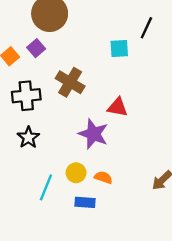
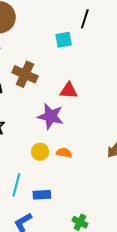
cyan line: (46, 187) -> (16, 185), moved
blue rectangle: (85, 202) -> (42, 195), moved

